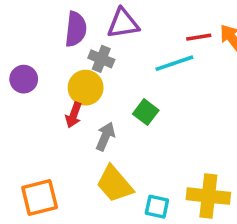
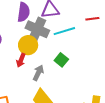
gray cross: (101, 59) -> (37, 29), size x1.6
cyan line: (174, 63) -> (64, 31), moved

